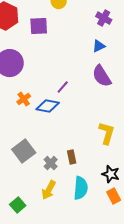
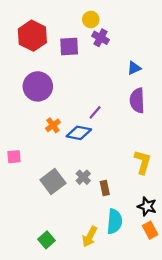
purple cross: (104, 18) -> (100, 38), moved
purple semicircle: (102, 76) -> (137, 100), turned 30
gray cross: (51, 163) -> (83, 177), moved
yellow arrow: (49, 190) -> (90, 237), moved

